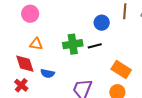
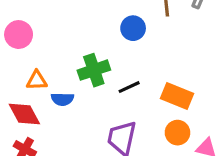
black line: (95, 46) -> (129, 87), moved
blue semicircle: (48, 73) -> (62, 99), moved

